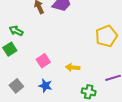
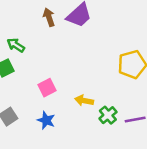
green cross: (89, 92) -> (108, 115), moved, turned 32

